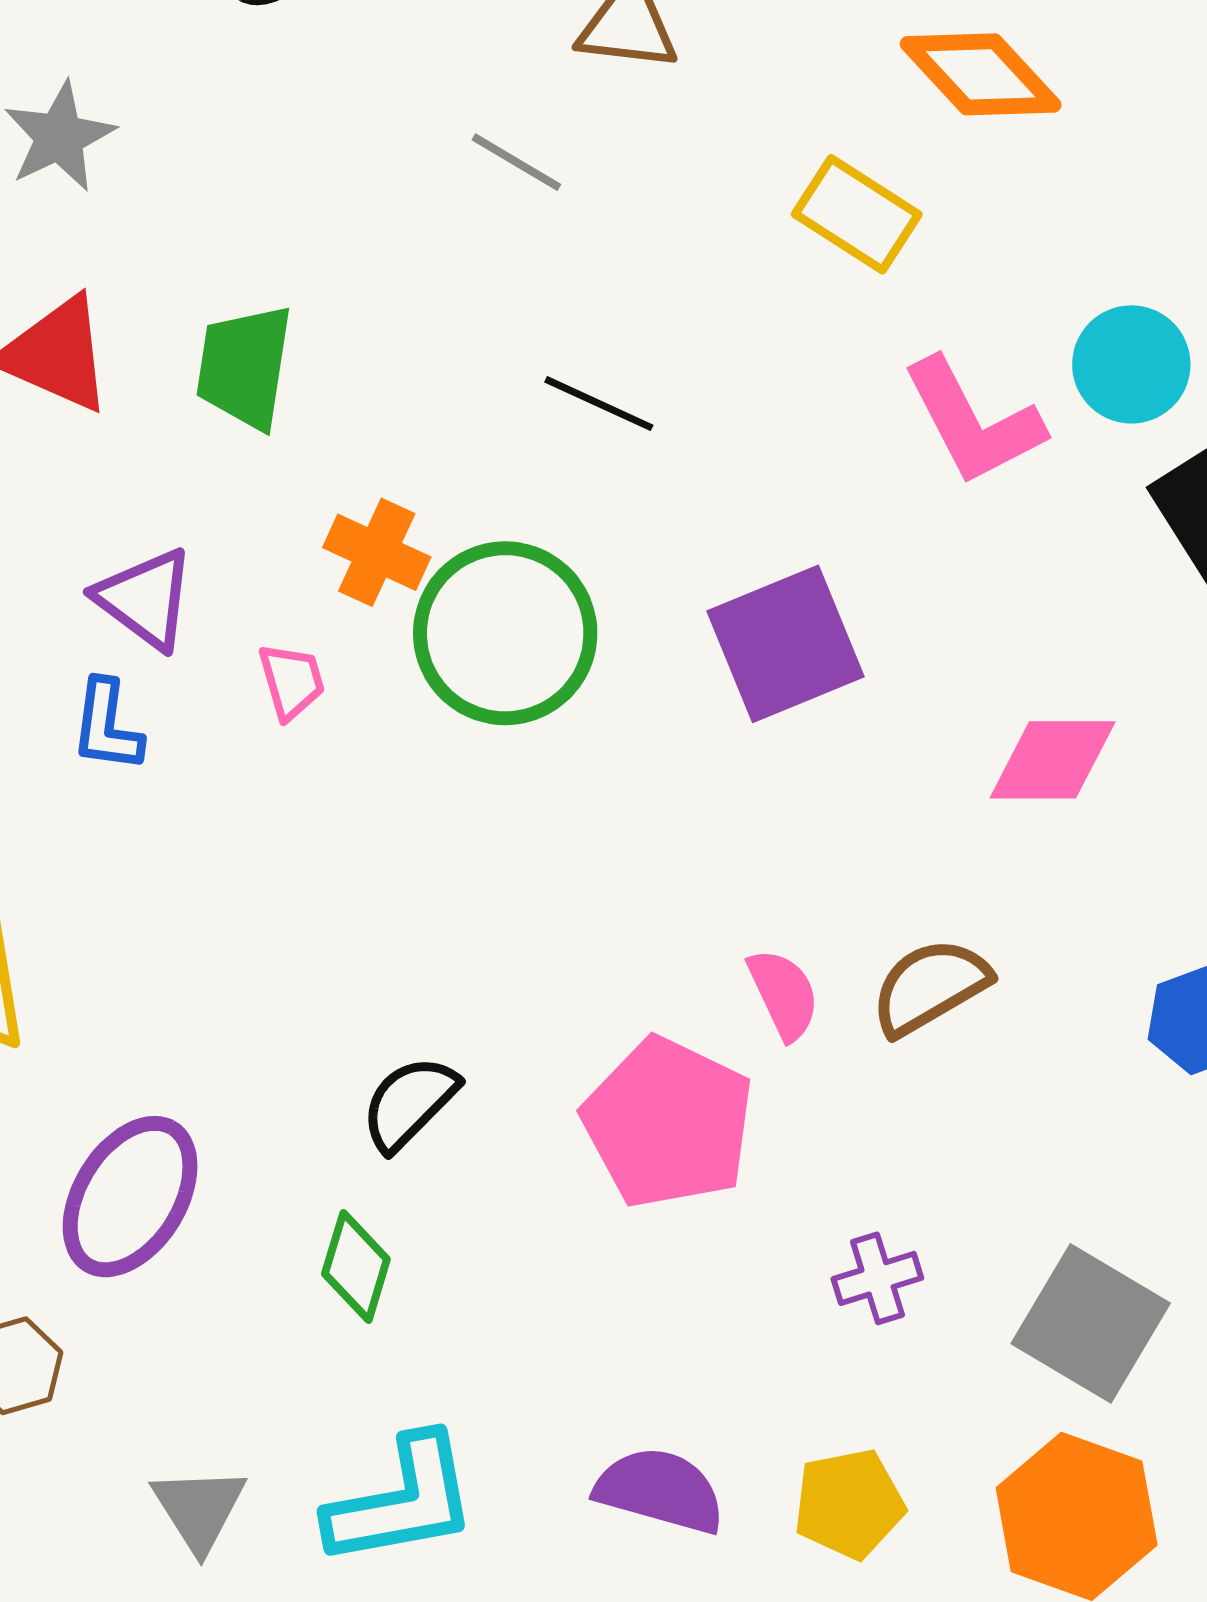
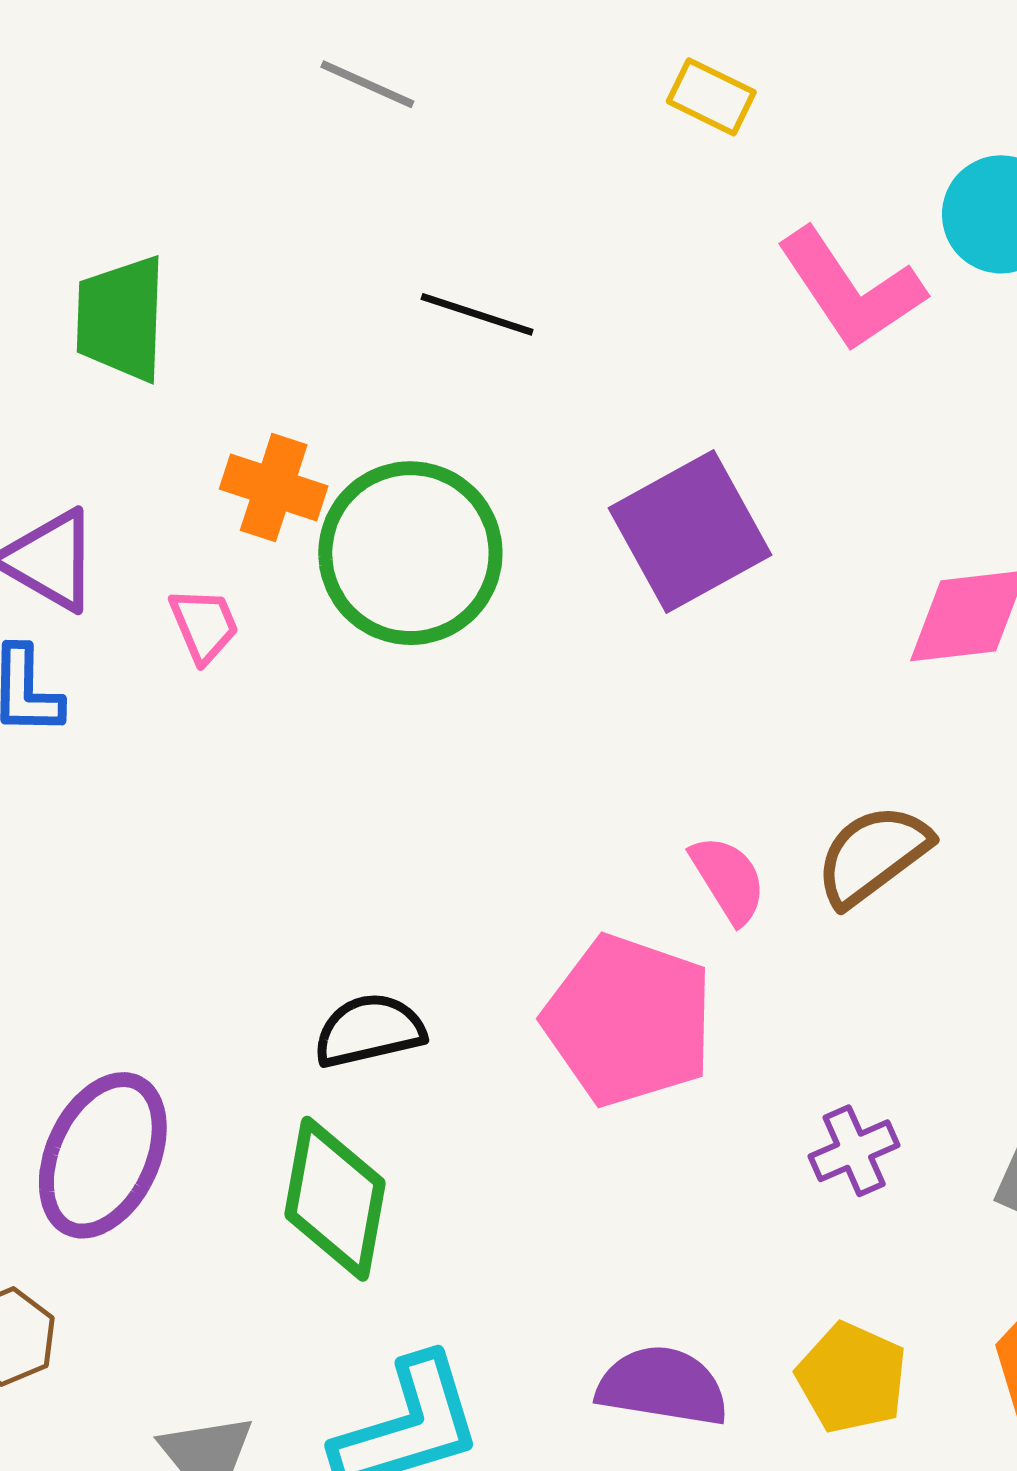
yellow rectangle: (857, 214) -> (711, 97), size x0.7
black semicircle: (409, 1103) -> (369, 1030), turned 39
green diamond: (356, 1266) -> (335, 1199), size x1.5
yellow pentagon: (849, 1504) -> (852, 1378), turned -30

